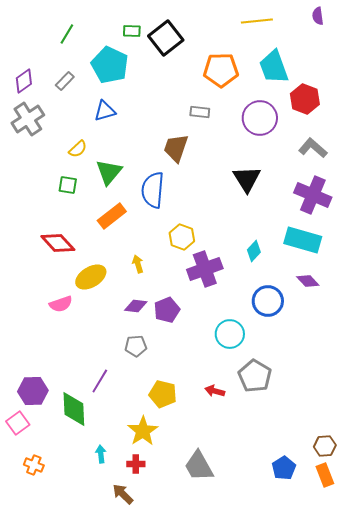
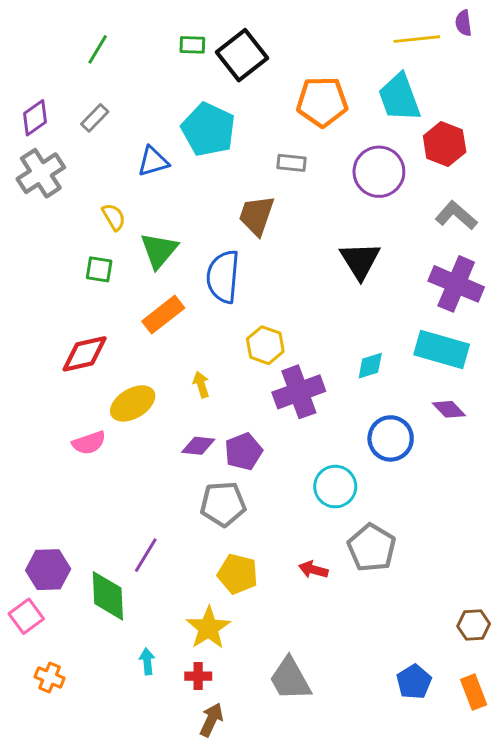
yellow line: (257, 21) -> (417, 39), moved
cyan pentagon: (110, 65) -> (208, 129), moved
yellow semicircle: (78, 149) -> (114, 217), turned -78
red diamond: (58, 243) -> (85, 354), turned -60
cyan diamond: (254, 251) -> (370, 366), turned 30
gray pentagon: (136, 346) -> (223, 504), moved, size x1.4
brown hexagon: (325, 446) -> (474, 625), moved
brown arrow: (123, 494) -> (211, 720), moved, turned 70

